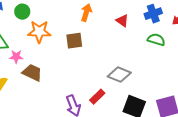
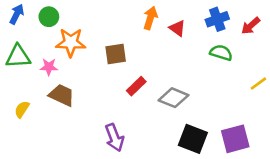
orange arrow: (86, 13) -> (150, 18), moved
pink star: (16, 57) -> (49, 67), moved
red rectangle: (97, 97) -> (136, 86), moved

